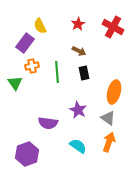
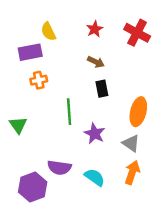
purple rectangle: (25, 43) -> (30, 52), turned 42
green line: (57, 72) -> (69, 112), moved
green triangle: (15, 83) -> (18, 125), moved
purple semicircle: (48, 123) -> (59, 168), moved

